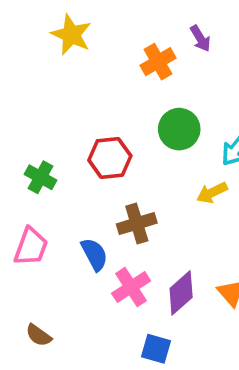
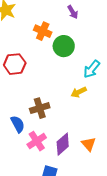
orange cross: (158, 62) -> (43, 31), moved, turned -36
green circle: (179, 129) -> (64, 46), moved
red hexagon: (110, 158) -> (15, 64), moved

